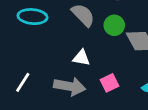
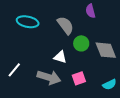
green circle: (114, 25) -> (81, 43), moved

